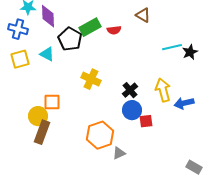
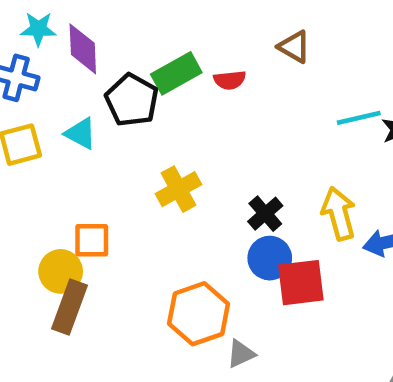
yellow cross: (91, 79) -> (179, 189), turned 36
red square: (146, 121) -> (301, 283), size x1.6

